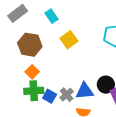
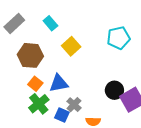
green cross: (34, 91) -> (39, 104), turned -30
blue triangle: (85, 91) -> (59, 83), moved
blue square: (50, 96) -> (62, 115), moved

